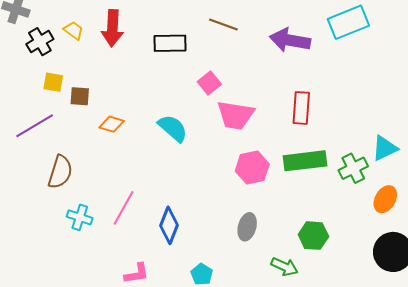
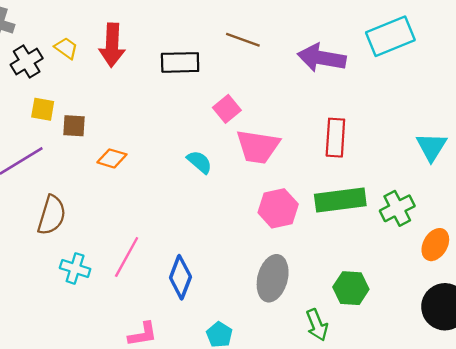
cyan semicircle: (173, 128) -> (199, 162), moved, size x0.7
cyan triangle: (385, 148) -> (431, 147), moved, turned -32
gray ellipse: (247, 227) -> (273, 278), size x1.4
green arrow: (284, 267) -> (317, 325), turned 44

